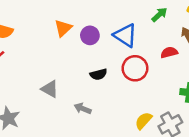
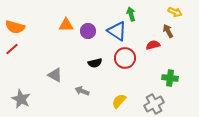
green arrow: (159, 15) -> (131, 14), moved, turned -64
orange triangle: (63, 28) -> (66, 25), turned 42
yellow semicircle: (144, 121) -> (119, 101), moved

